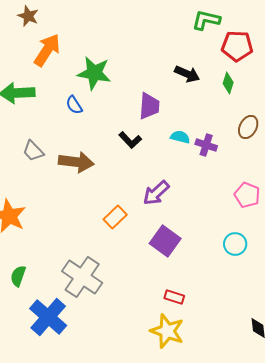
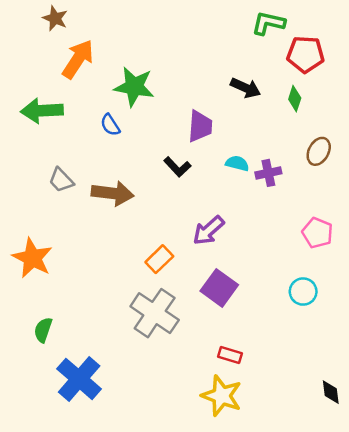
purple cross: (206, 145) -> (268, 173), turned -30
gray cross: (82, 277) -> (155, 313), moved

